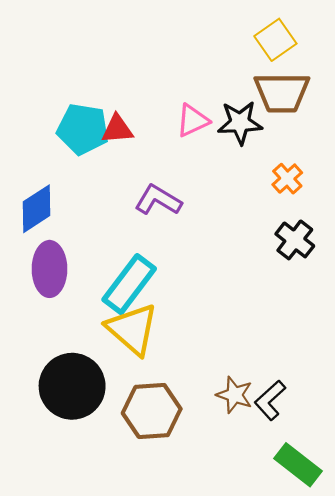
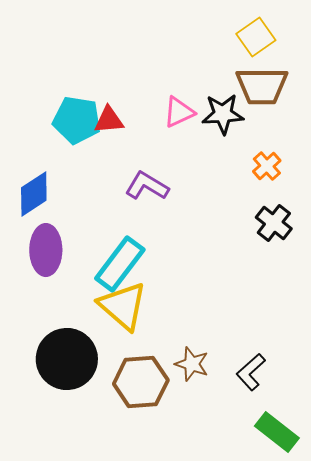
brown star: (235, 395) -> (192, 364), moved

